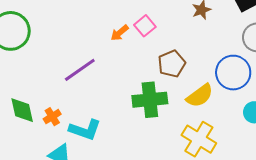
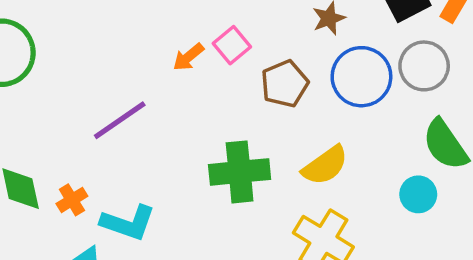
brown pentagon: (172, 64) -> (285, 84), moved
blue circle: (233, 73) -> (361, 77), moved

